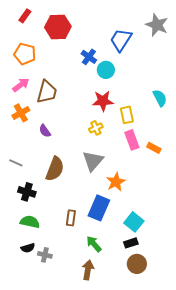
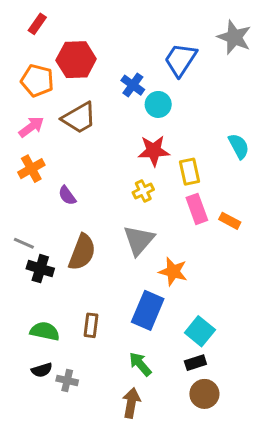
red hexagon: (58, 27) -> (76, 60), moved
brown trapezoid: (47, 92) -> (79, 118), moved, turned 45
orange star: (116, 182) -> (173, 272), turned -30
black cross: (27, 192) -> (40, 269), moved
brown rectangle: (71, 218) -> (91, 325), moved

